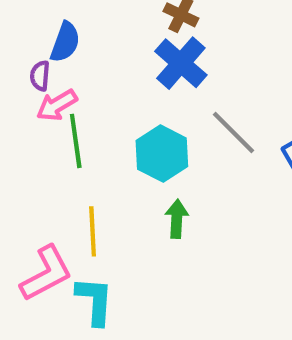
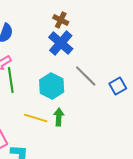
yellow line: (93, 231) -> (36, 118), moved, turned -70

